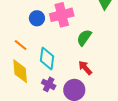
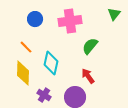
blue circle: (37, 18) -> (35, 19), moved
purple cross: (49, 84) -> (44, 95), moved

